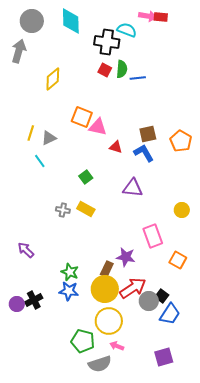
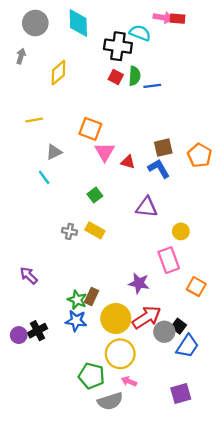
gray arrow: (19, 51) -> (21, 56), size x0.6
yellow diamond: (53, 79) -> (58, 73), moved
pink triangle: (98, 127) -> (105, 152), moved, turned 48
yellow line: (31, 133) -> (34, 120), moved, turned 63
yellow circle: (182, 210) -> (181, 231), moved
brown rectangle: (107, 269) -> (92, 296), moved

